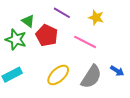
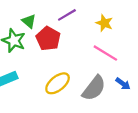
purple line: (62, 13) -> (67, 15), turned -66
pink line: (85, 42) -> (105, 53), moved

